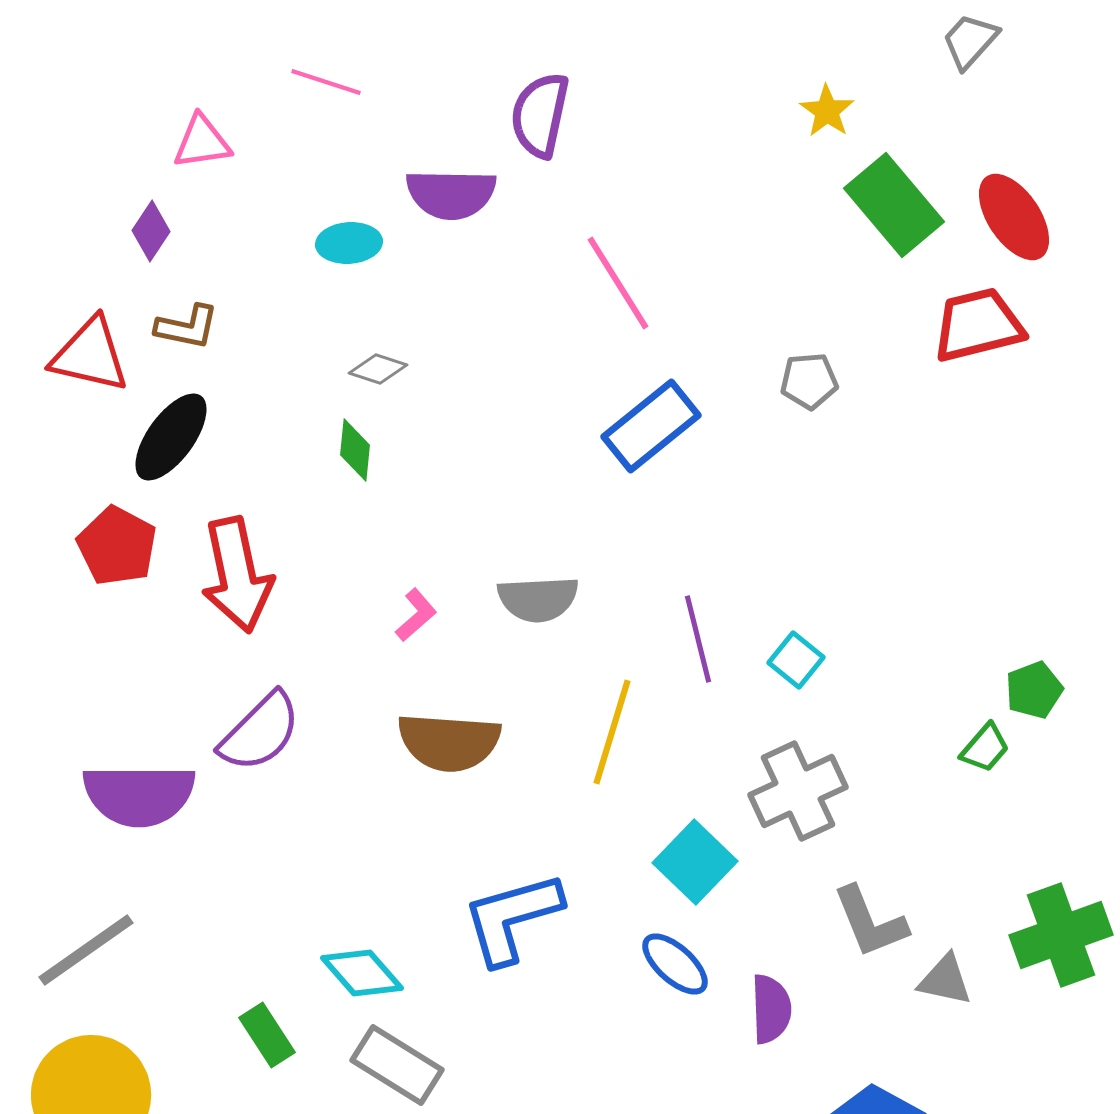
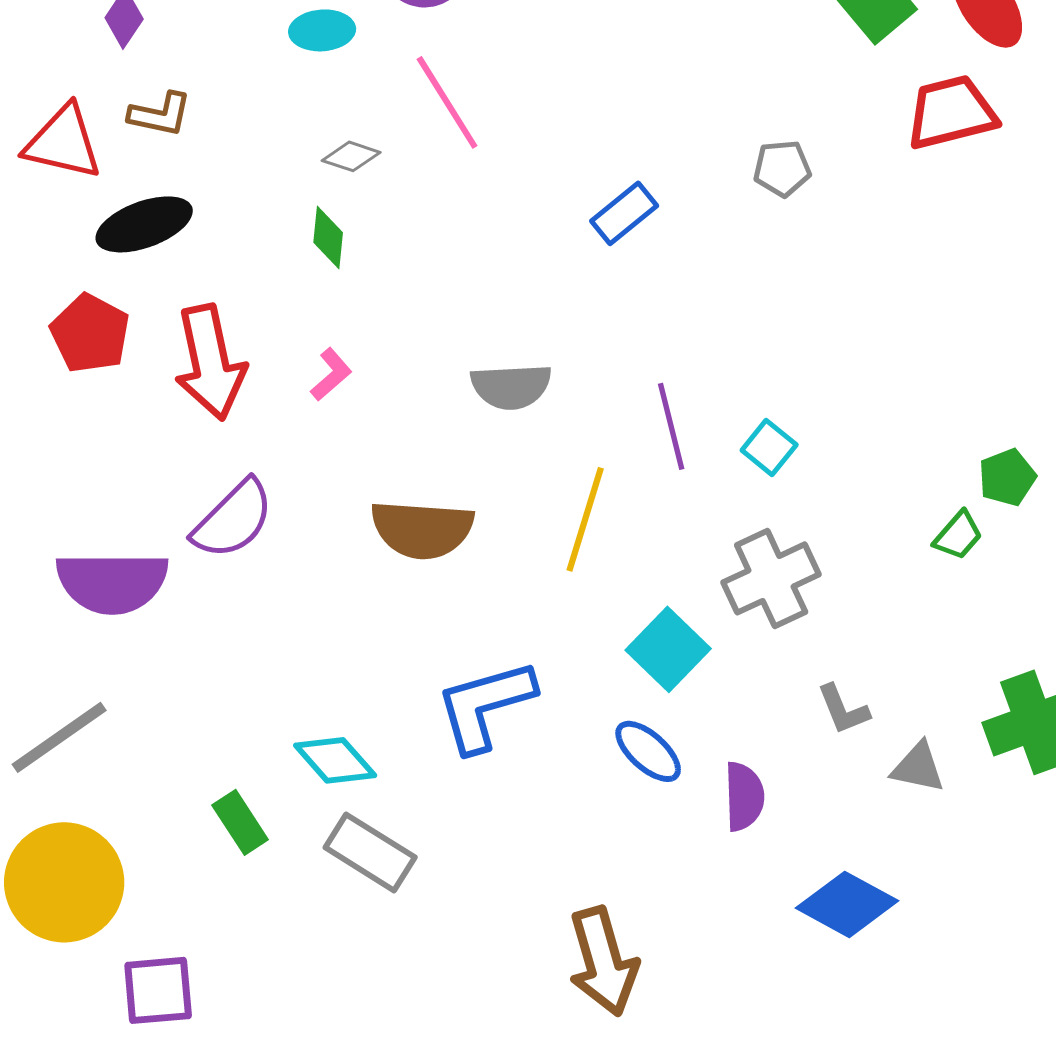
pink line: (618, 283) -> (447, 102), moved
blue rectangle: (651, 426) -> (624, 213), size x0.7
black ellipse: (171, 437) -> (144, 224), turned 34
pink L-shape: (416, 615) -> (331, 374), moved
gray L-shape: (870, 922) -> (843, 709), size x0.7

